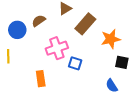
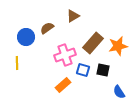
brown rectangle: (85, 24) -> (93, 43), moved
black square: (122, 62) -> (103, 70), moved
orange rectangle: (41, 79) -> (63, 85), moved, turned 56

